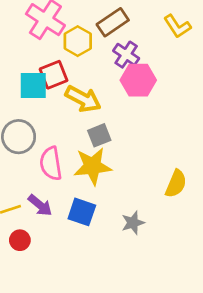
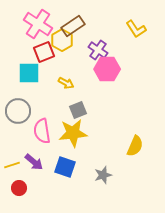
brown rectangle: (113, 22) -> (73, 26), moved
red square: (54, 75) -> (44, 52), moved
yellow arrow: (83, 99) -> (66, 83), size x0.6

